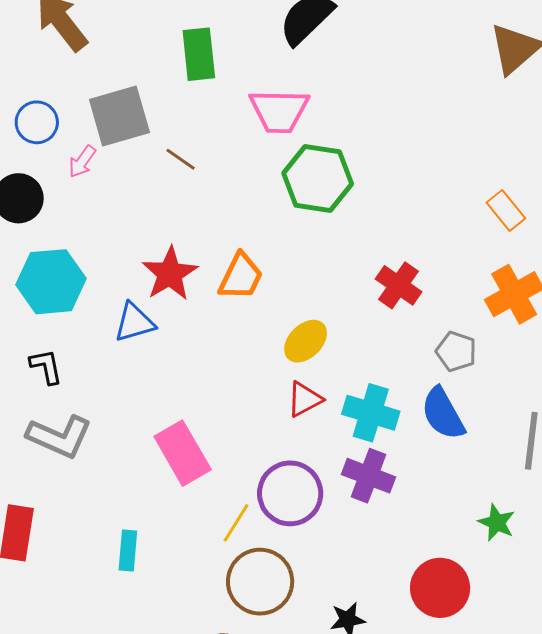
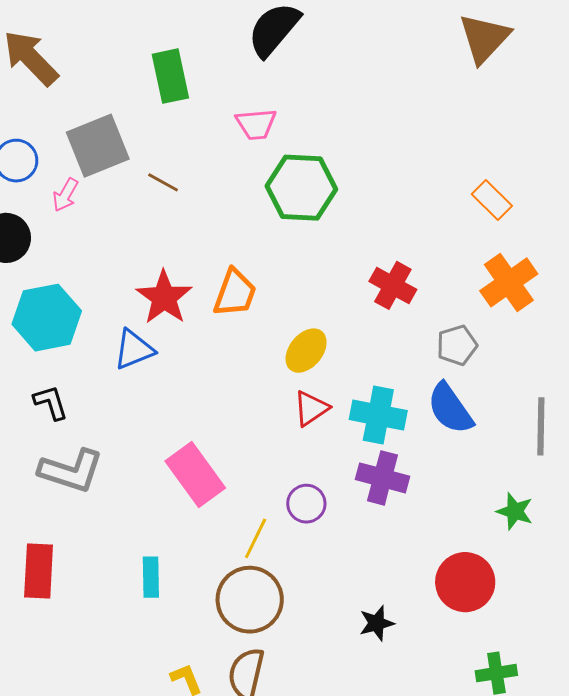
pink trapezoid: (279, 111) -> (256, 124), size x0.7
gray pentagon: (456, 351) -> (457, 345), turned -30
purple circle: (290, 493) -> (306, 504), size x0.6
brown circle: (260, 582) -> (250, 600), moved

